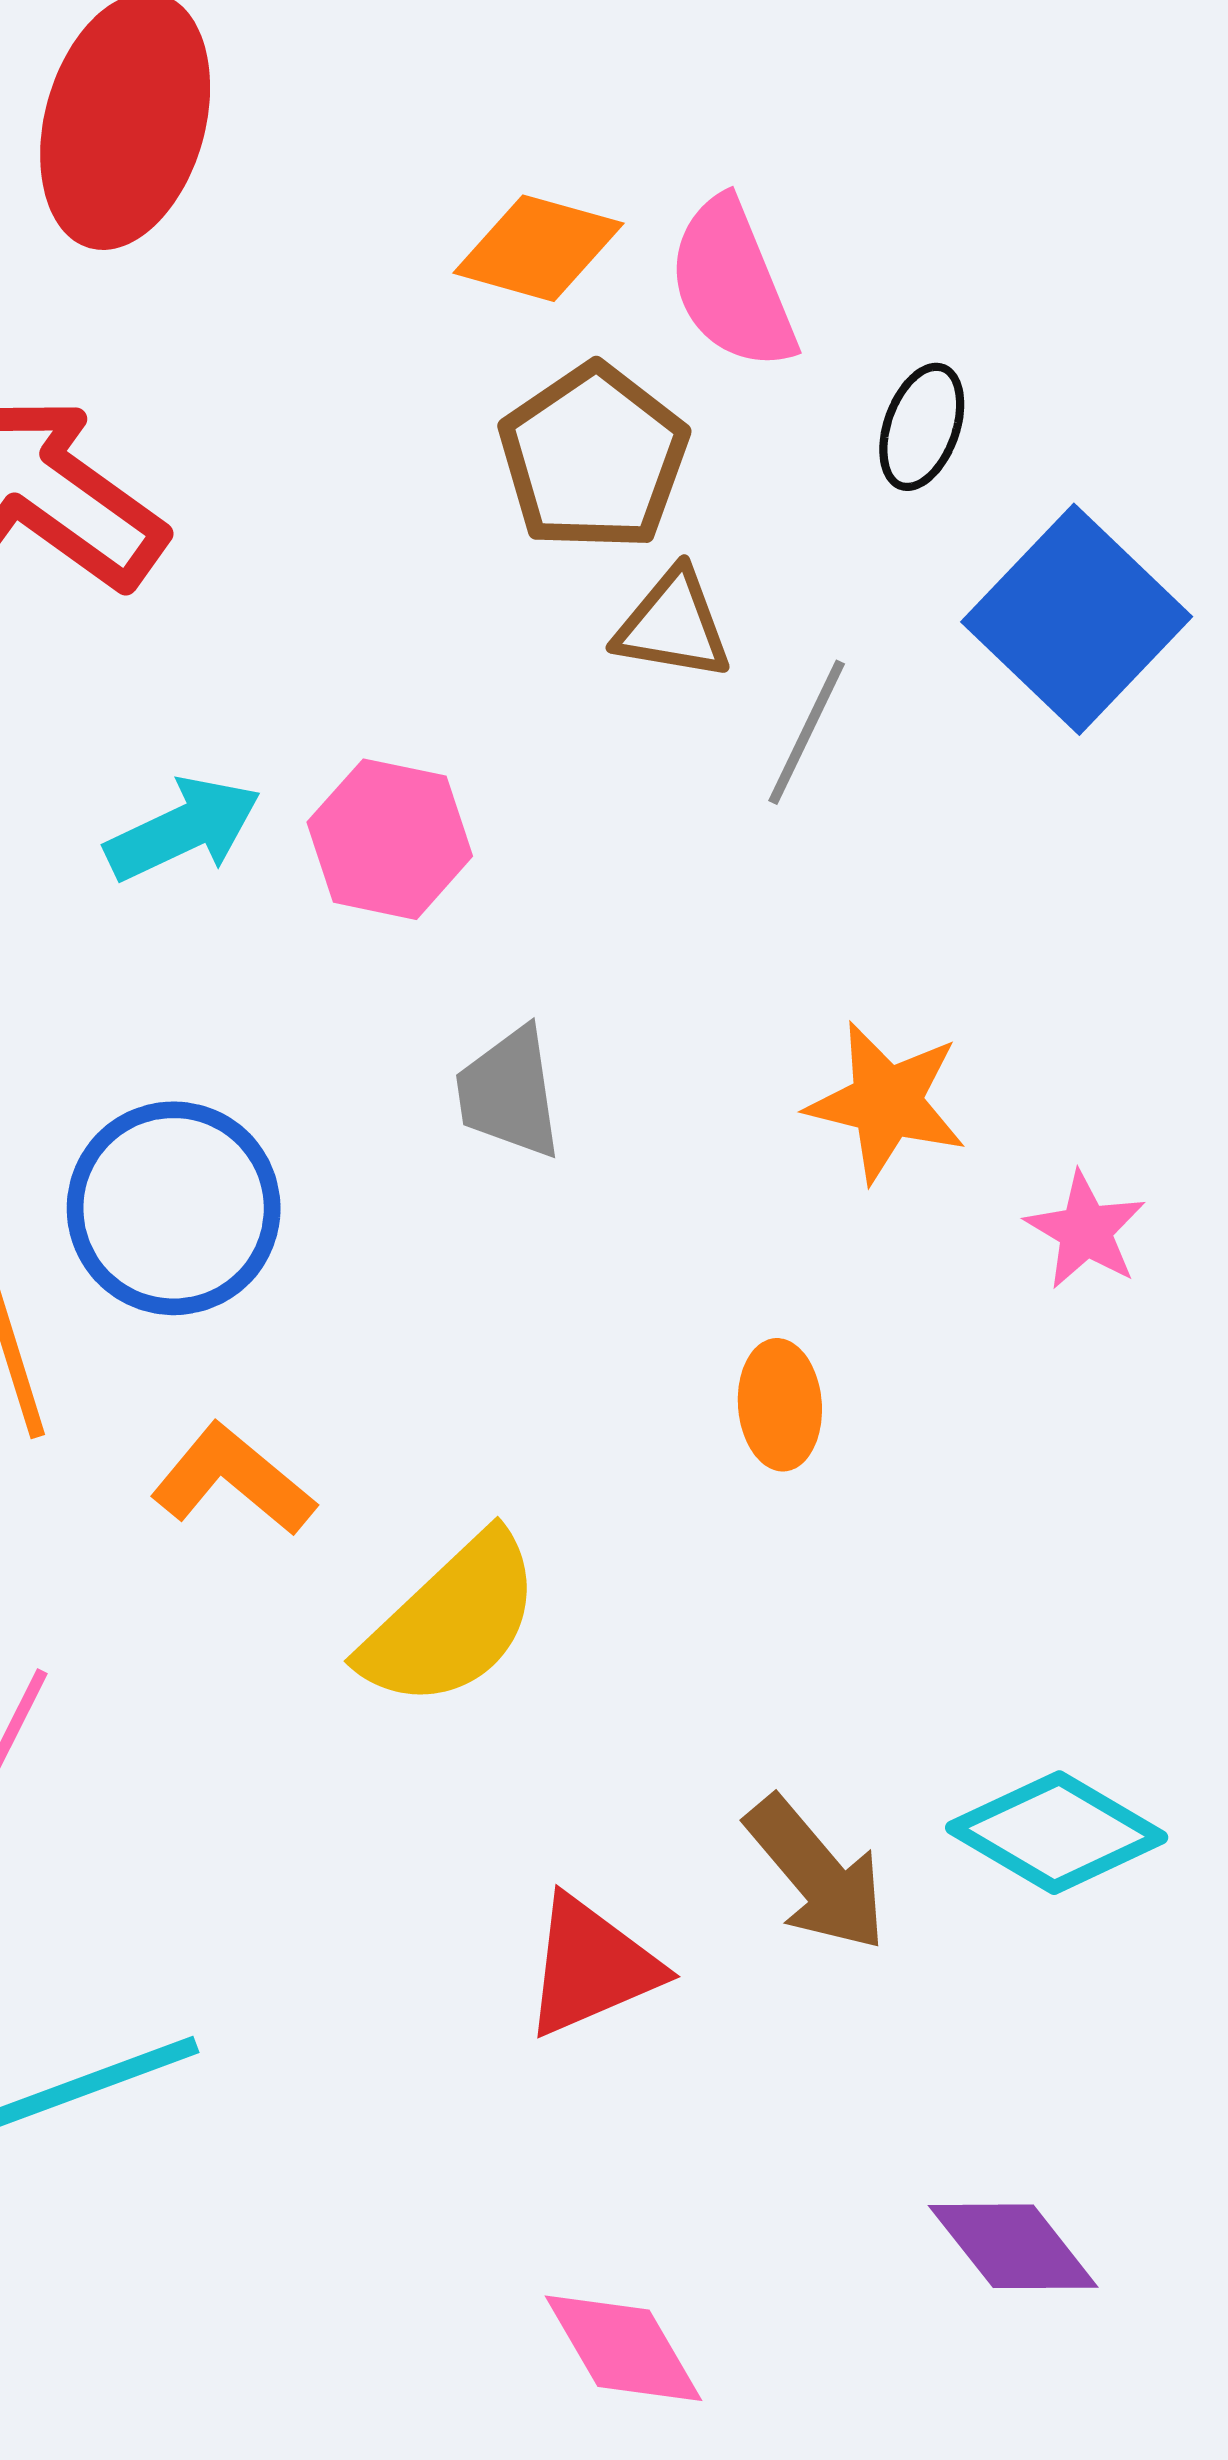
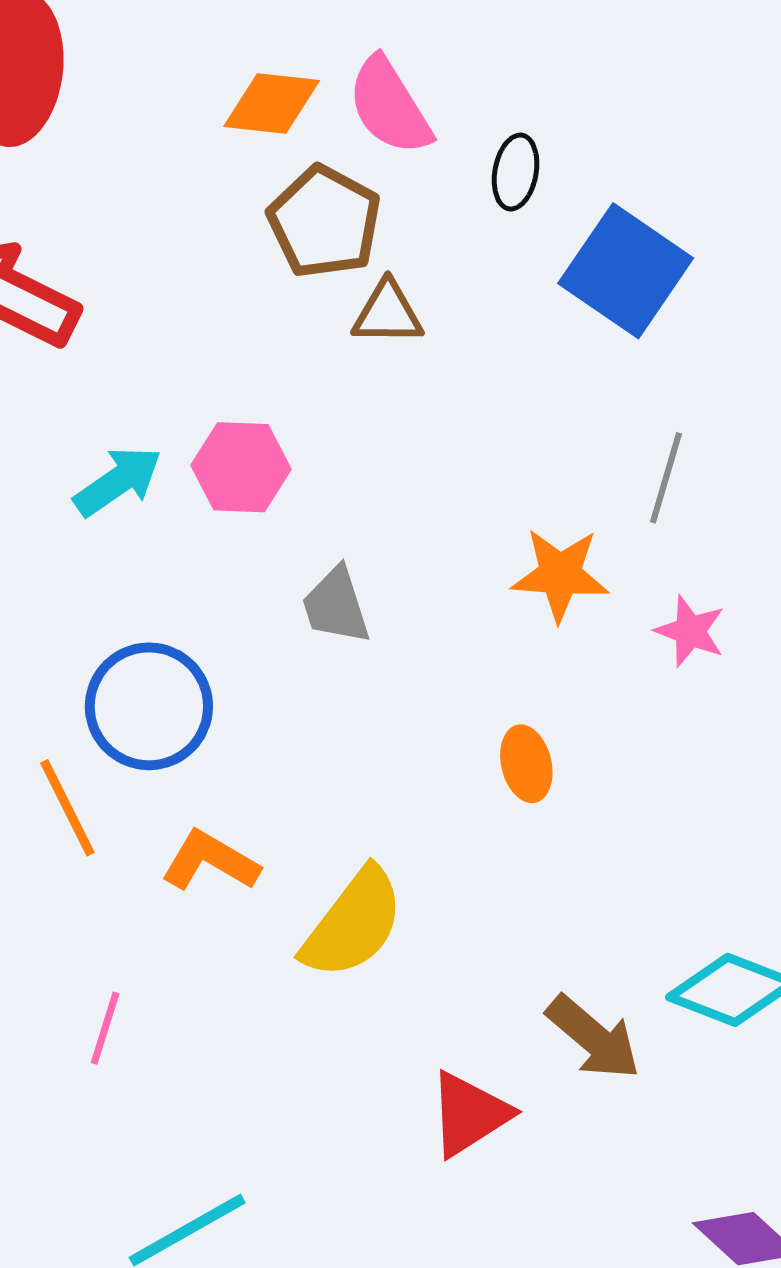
gray line: (807, 732) -> (666, 478), moved

